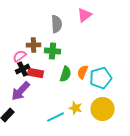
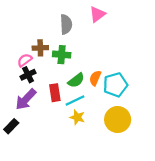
red rectangle: (36, 73) -> (55, 93), moved, turned 70
green semicircle: (66, 74) -> (76, 80), turned 35
yellow star: (76, 108) -> (77, 117), moved
cyan line: (56, 117) -> (75, 100), moved

